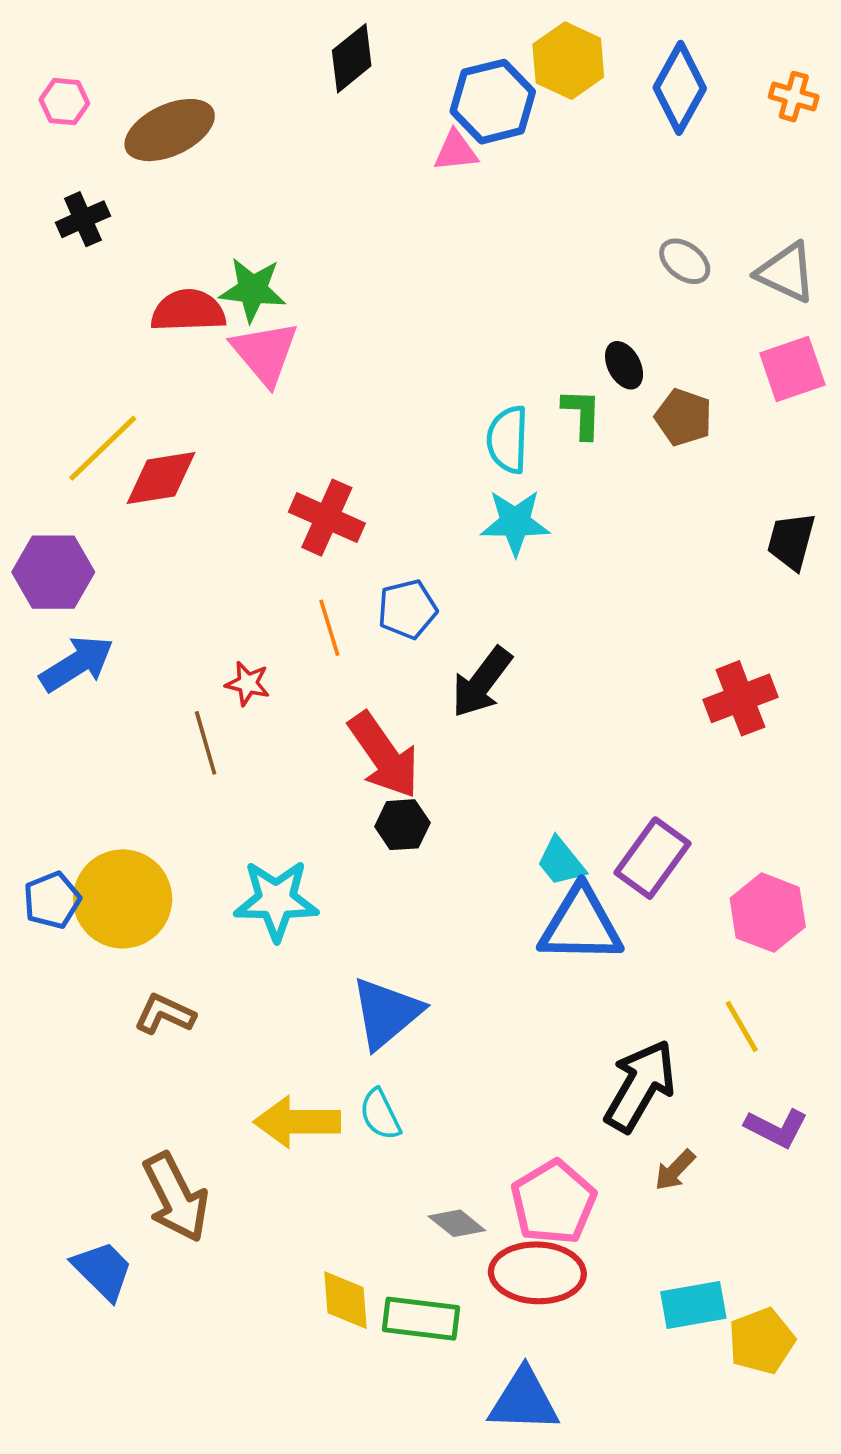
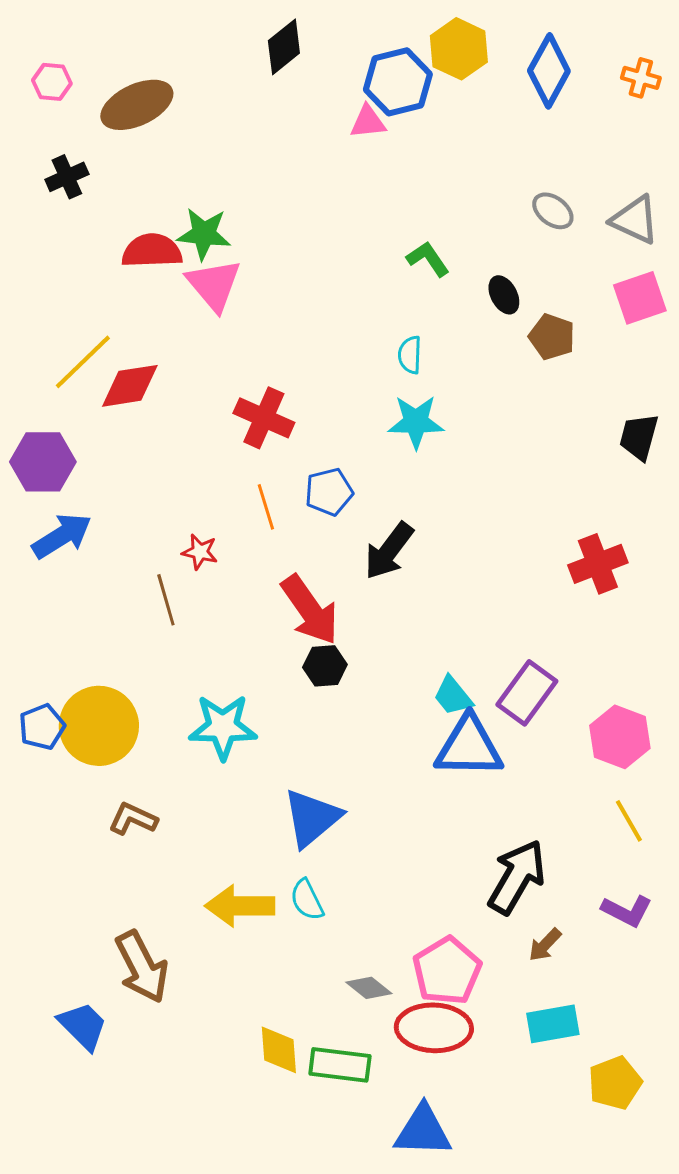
green L-shape: (582, 414) -> (428, 259), moved, turned -36
cyan semicircle: (508, 440) -> (410, 355), size x0.7
yellow line: (742, 1026) -> (629, 821), moved
cyan rectangle: (693, 1305) -> (553, 1024), moved

